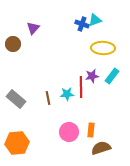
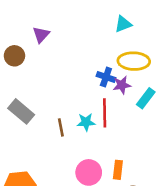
blue cross: (82, 24) -> (106, 77), moved
purple star: (92, 76) -> (122, 85), moved
gray rectangle: (16, 99) -> (21, 111), moved

